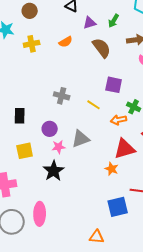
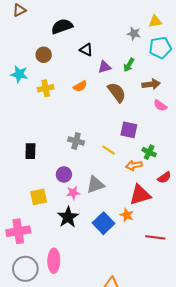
black rectangle: (20, 116) -> (30, 151), moved
blue square: (118, 207) -> (103, 223), moved, turned -30

